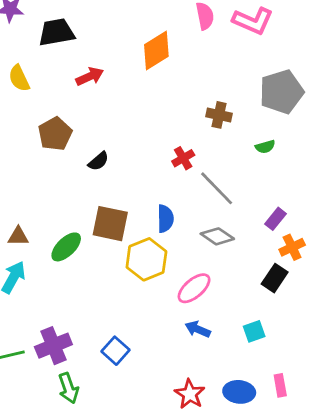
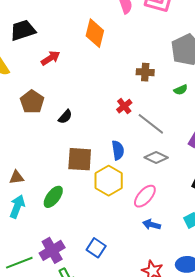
orange diamond: (156, 51) -> (95, 33), turned -36
green ellipse: (66, 247) -> (53, 197), moved

